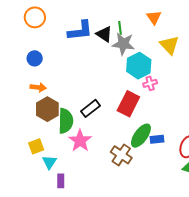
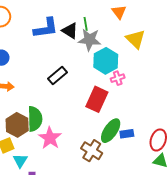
black rectangle: (90, 108) -> (57, 76), moved
brown hexagon: (47, 109) -> (17, 125), moved

